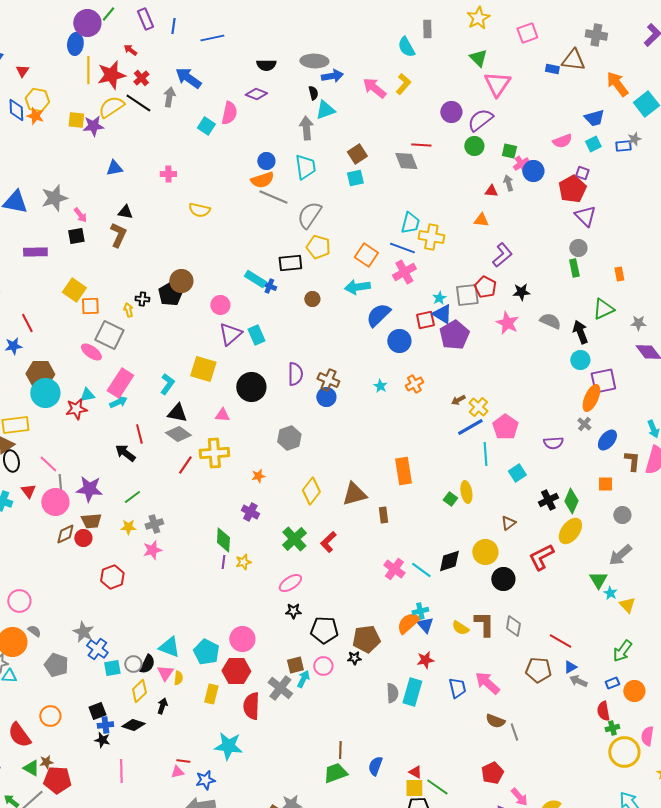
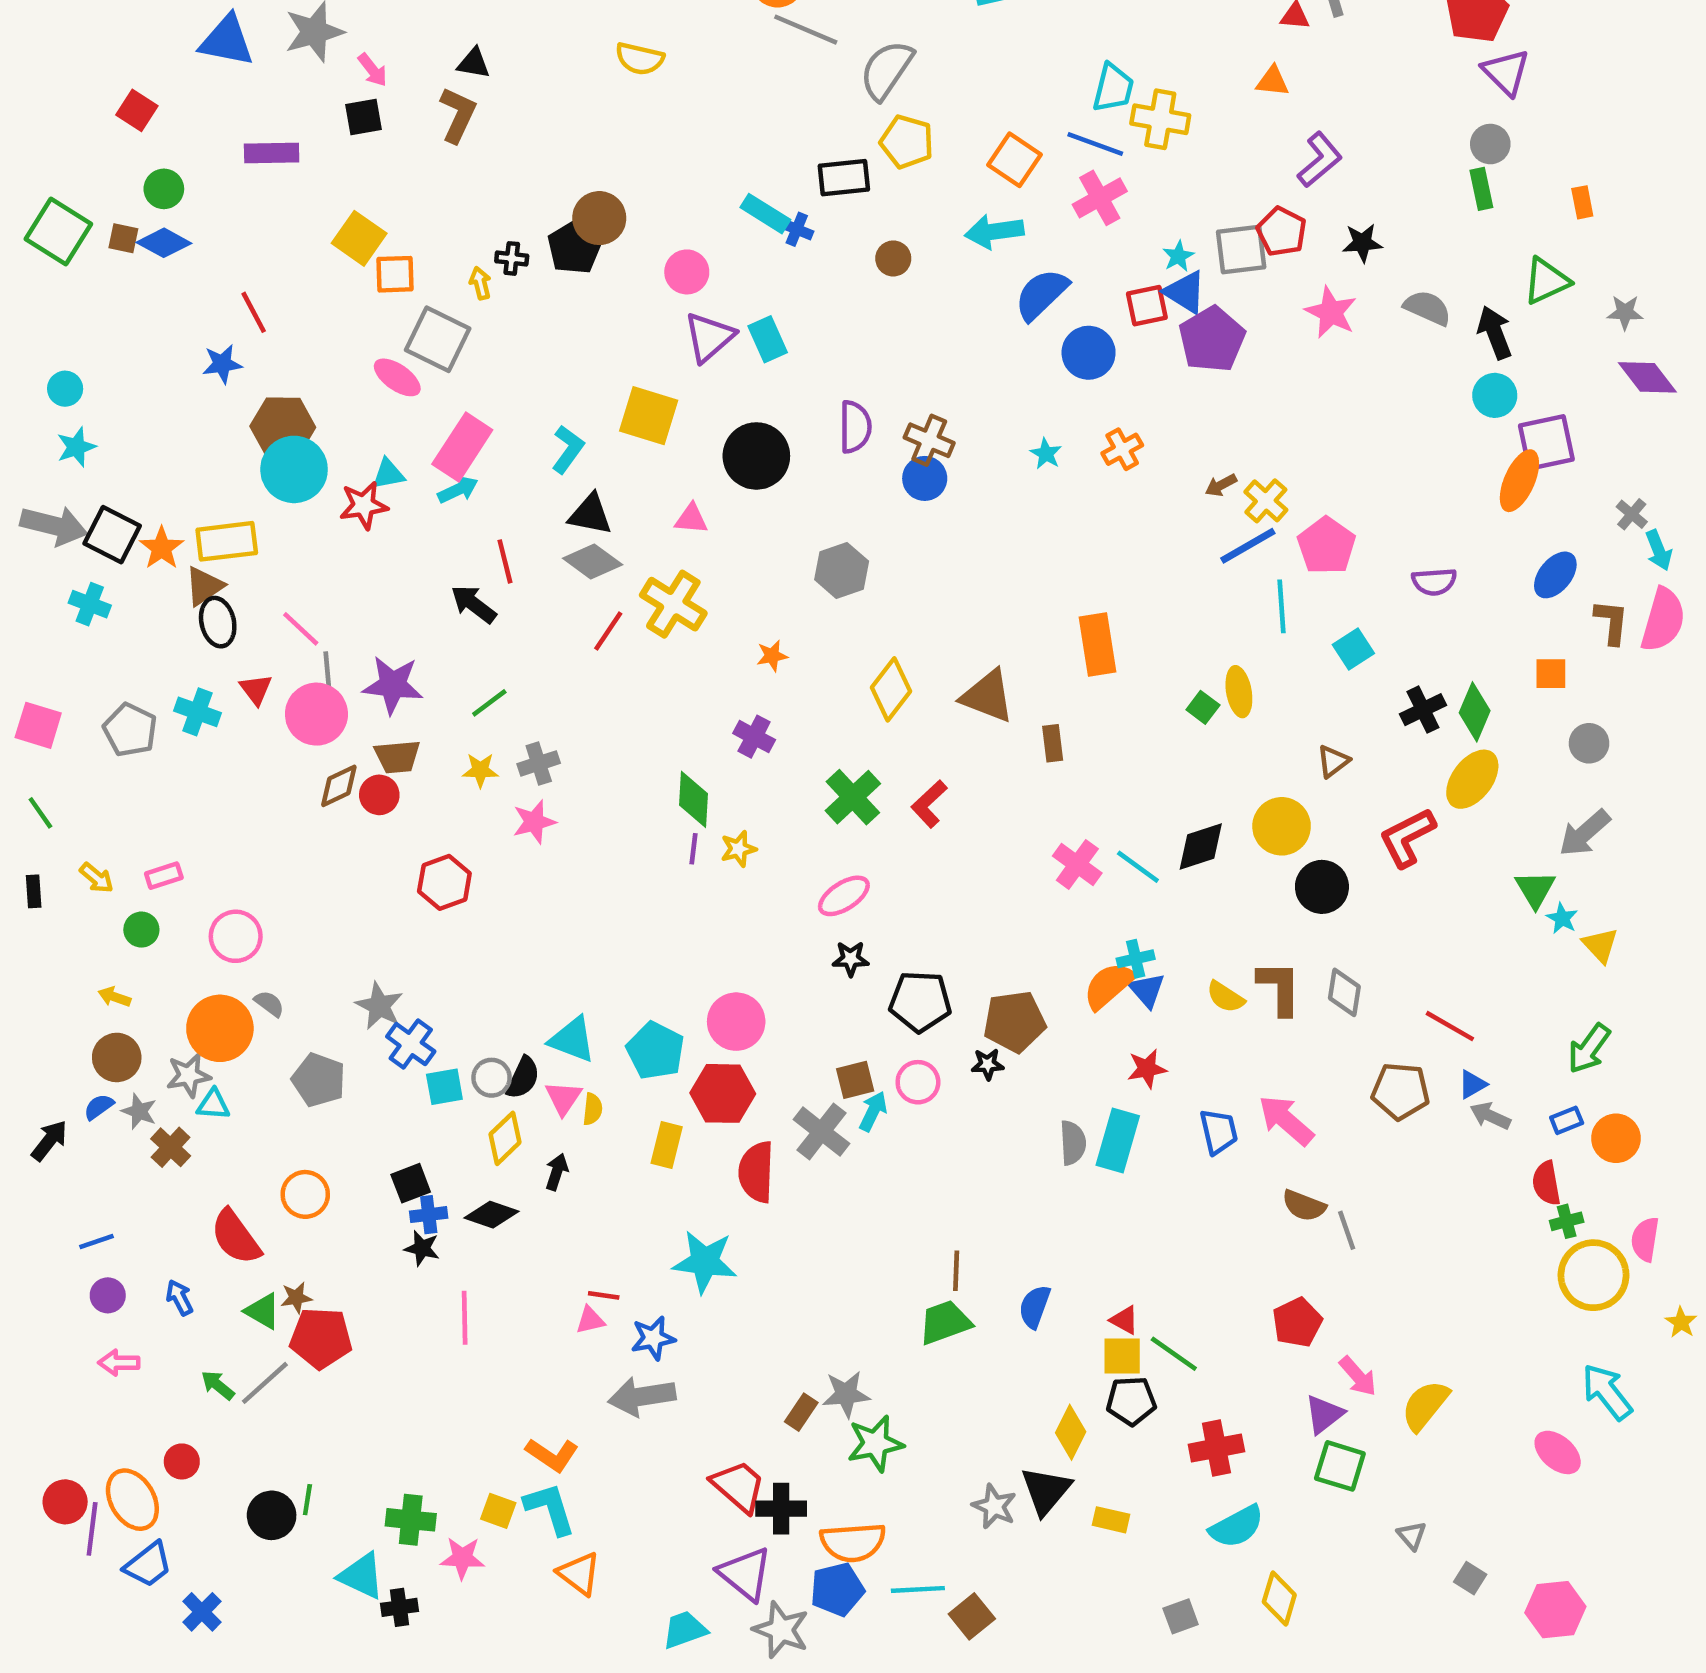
gray cross: (584, 424) -> (1632, 514), moved
yellow cross: (214, 453) -> (673, 604), turned 36
brown triangle: (354, 494) -> (988, 696), turned 36

